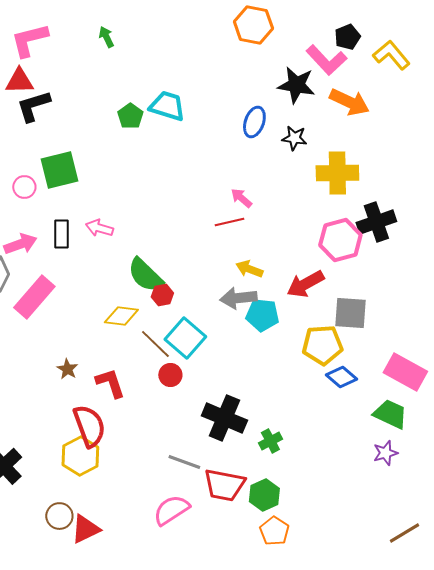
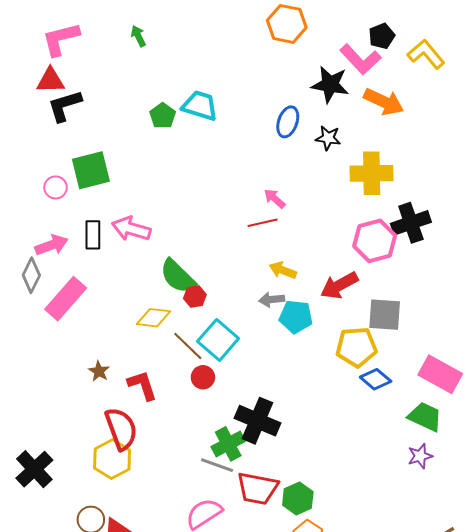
pink arrow: (99, 228) -> (131, 229), size x1.4
gray arrow: (238, 298) -> (272, 300), size x0.7
green cross: (270, 441) -> (228, 444), moved, size x1.4

